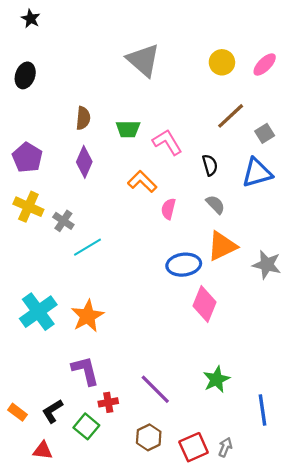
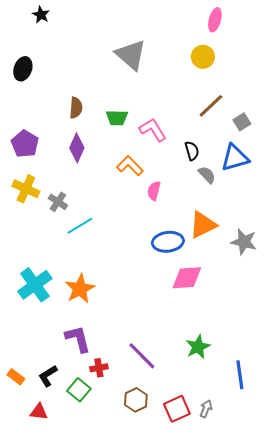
black star: (31, 19) -> (41, 15), moved
pink ellipse: (265, 65) -> (215, 20), moved, turned -30
gray semicircle: (215, 204) -> (207, 175), moved
pink diamond: (204, 304) -> (187, 278), turned 64

